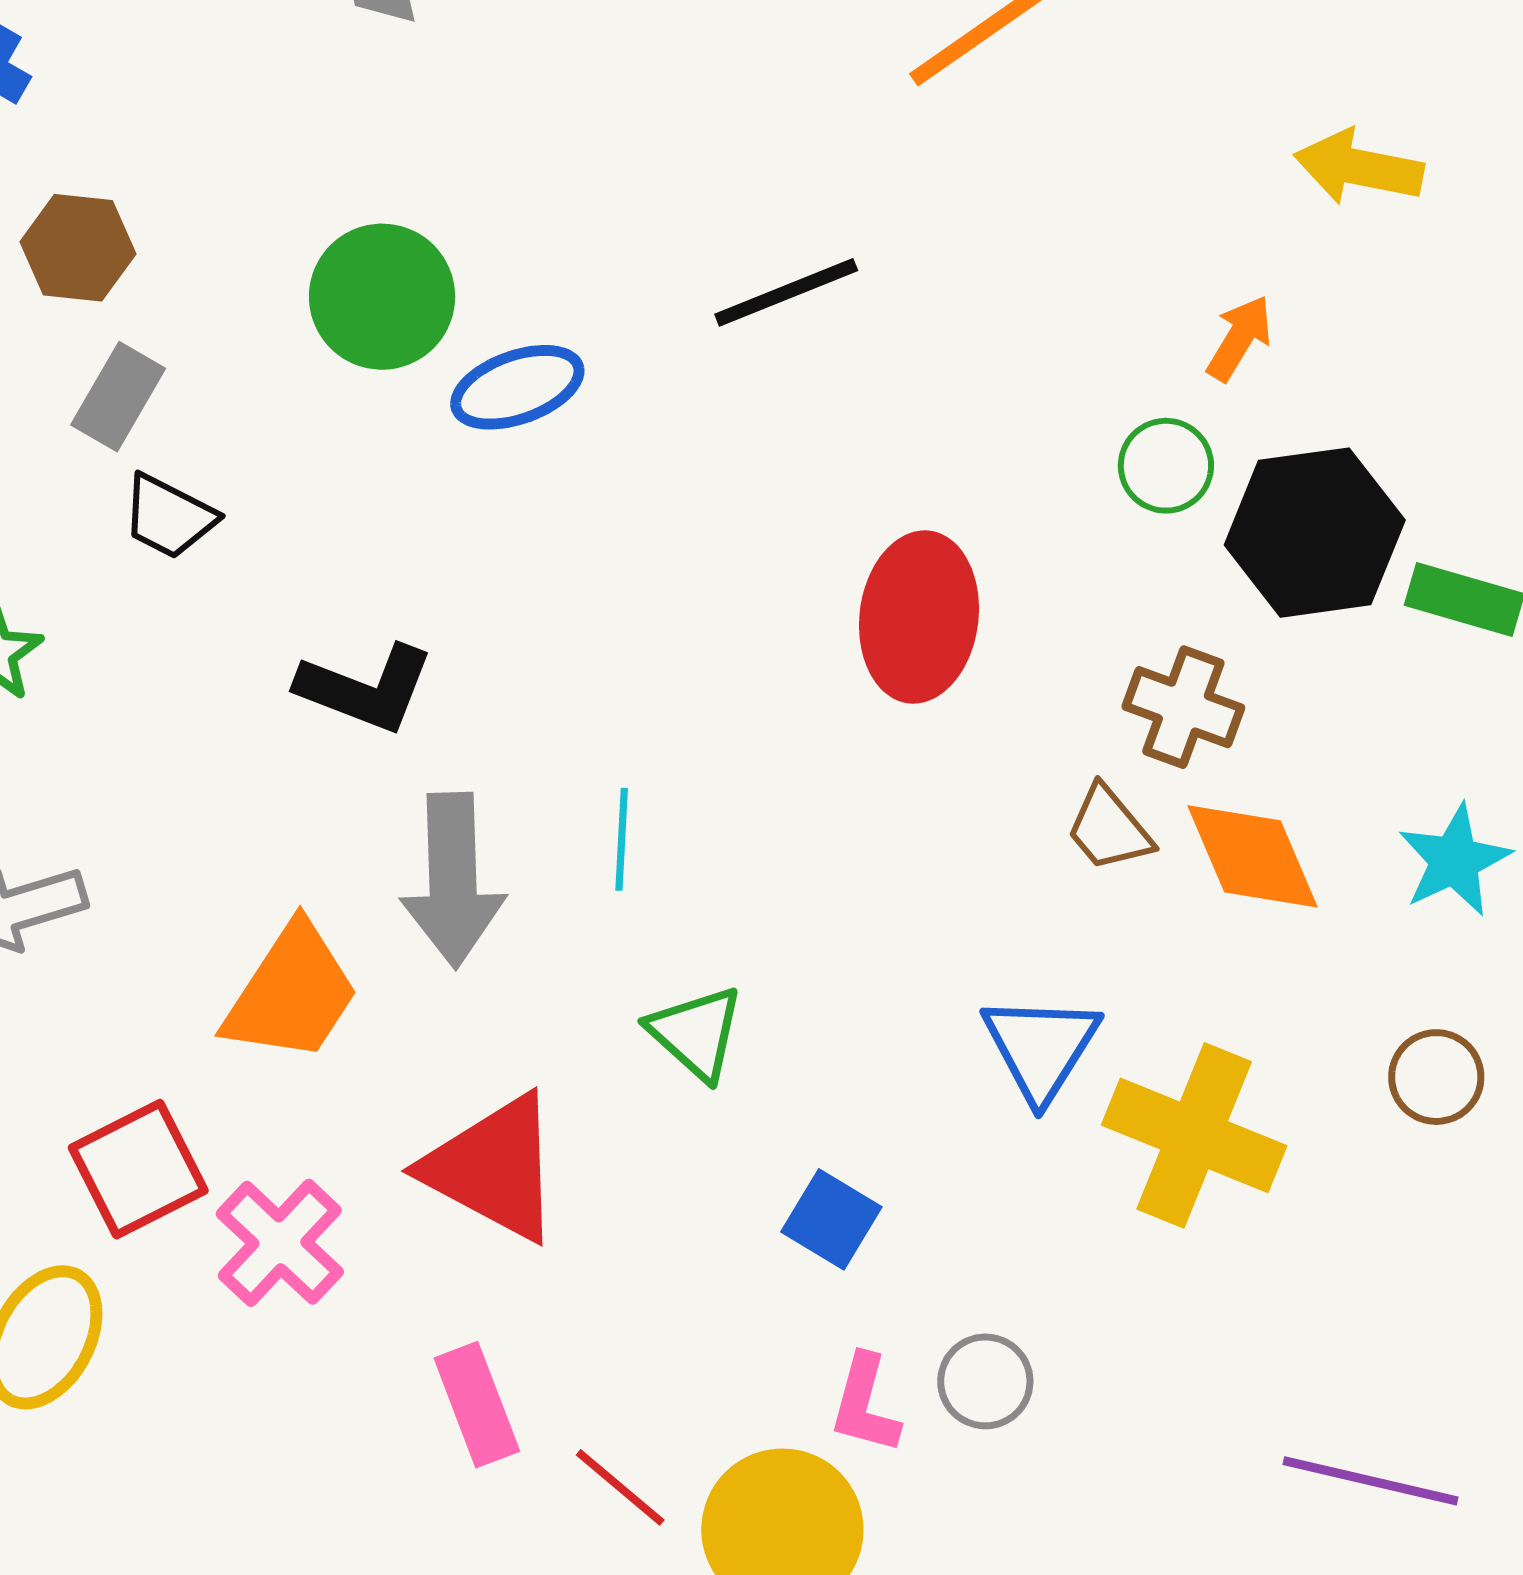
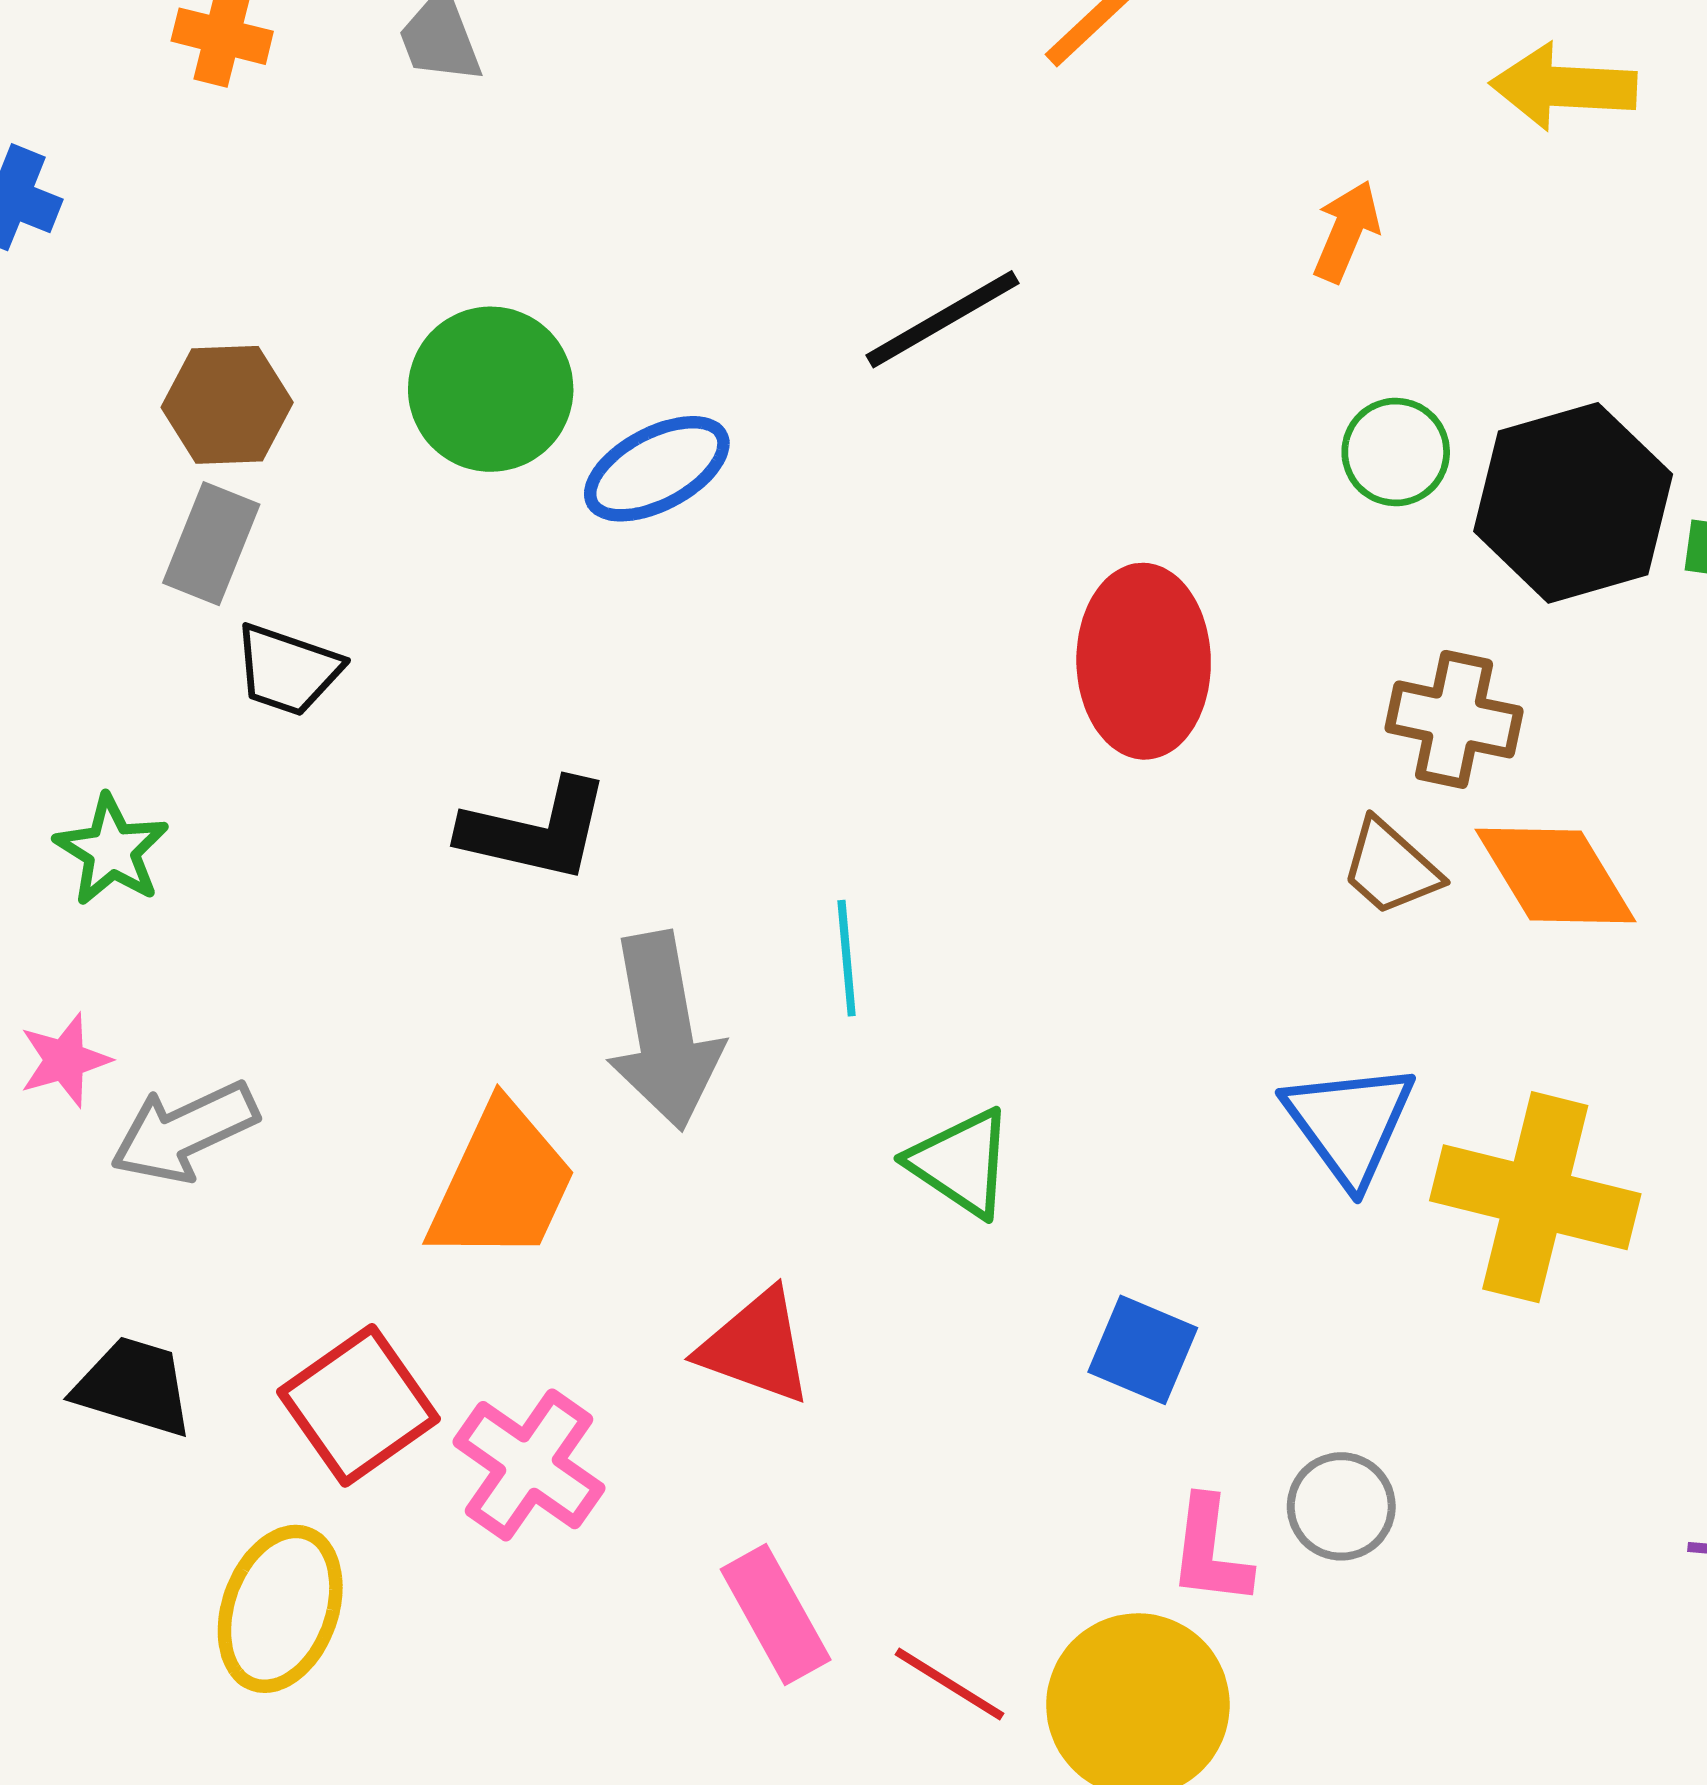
brown hexagon: (78, 248) -> (227, 405), moved
orange arrow: (1239, 338) -> (1347, 231), moved
red triangle: (493, 1168) -> (756, 1347), size x0.7

